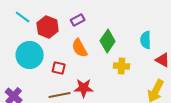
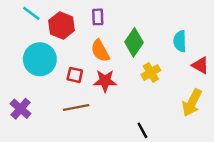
purple rectangle: (78, 20) -> (98, 17), turned -64
yellow cross: (122, 66) -> (151, 73), turned -35
red star: (84, 88) -> (105, 81), moved

